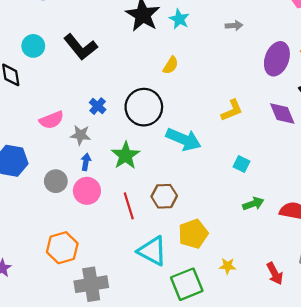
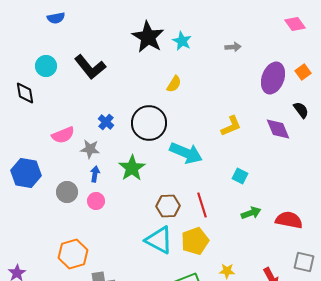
pink circle: (87, 191) -> (96, 201), size x0.7
red line: (129, 206) -> (202, 205), moved
cyan triangle: (152, 251) -> (159, 240), moved

